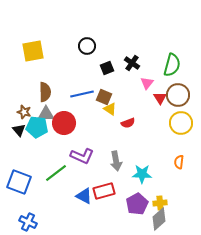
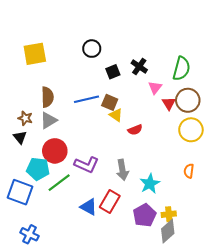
gray triangle: (46, 114) -> (48, 120), turned -30
red circle: (64, 123) -> (55, 151), moved
cyan pentagon: (37, 127) -> (38, 169), moved
cyan star: (142, 174) -> (150, 184), turned -30
red rectangle: (104, 191) -> (110, 202), turned -45

